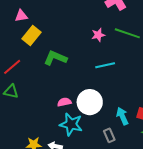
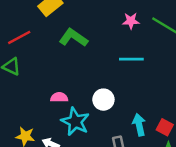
pink semicircle: (64, 102) -> (59, 97), moved
white circle: (90, 102) -> (103, 100), size x0.7

